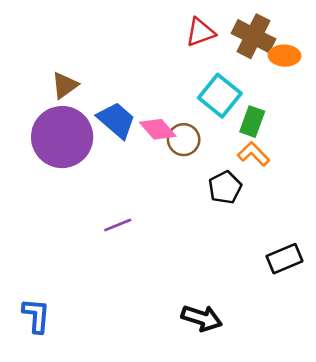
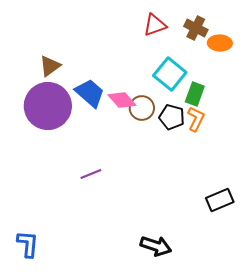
brown cross: (253, 36) -> (196, 28), size x0.7
orange L-shape: (253, 154) -> (196, 119), turned 70
black pentagon: (225, 187) -> (172, 117), moved, turned -30

